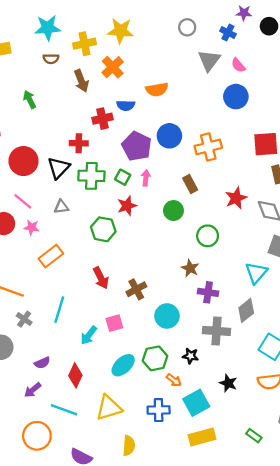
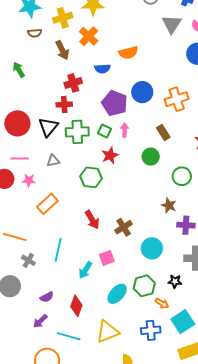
red cross: (102, 119) -> (73, 83), moved
pink line: (23, 201) -> (20, 158), turned -36

